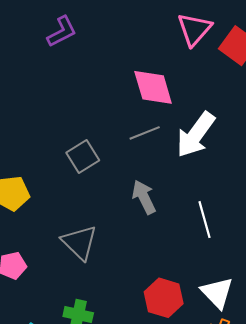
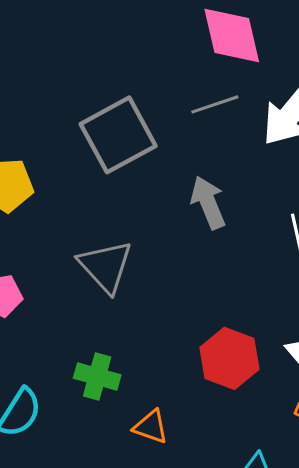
gray square: (83, 156) -> (118, 135), size x1.5

